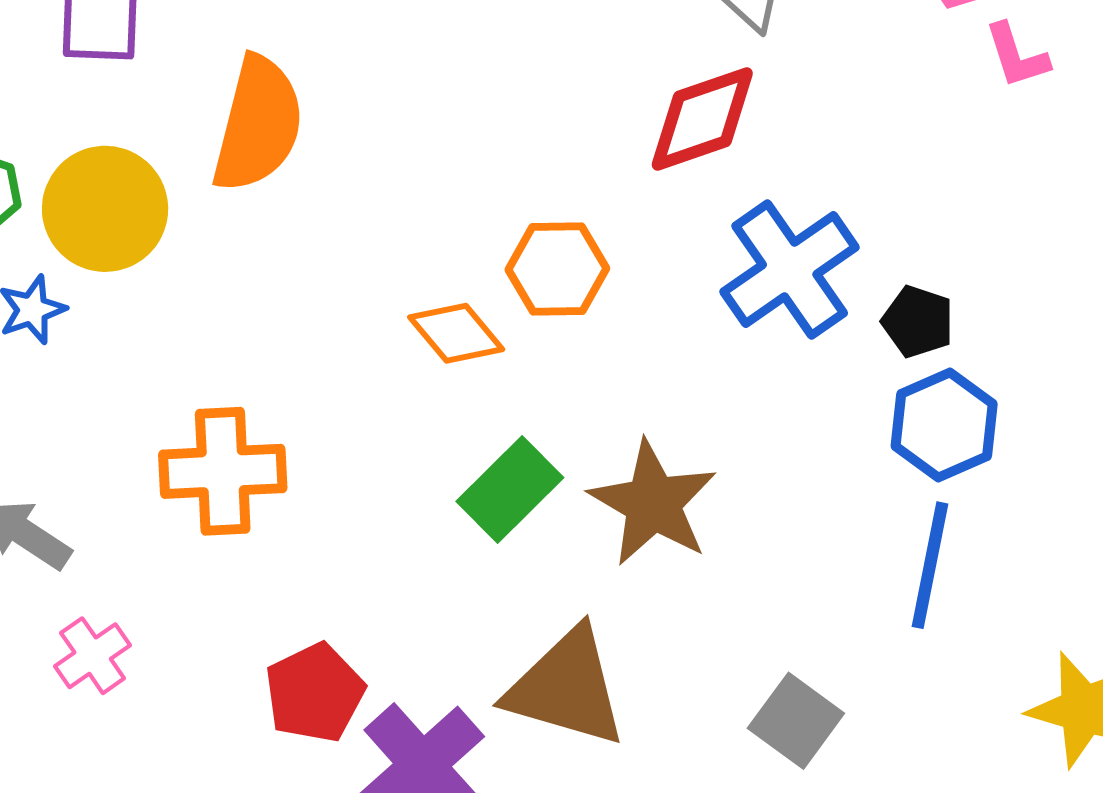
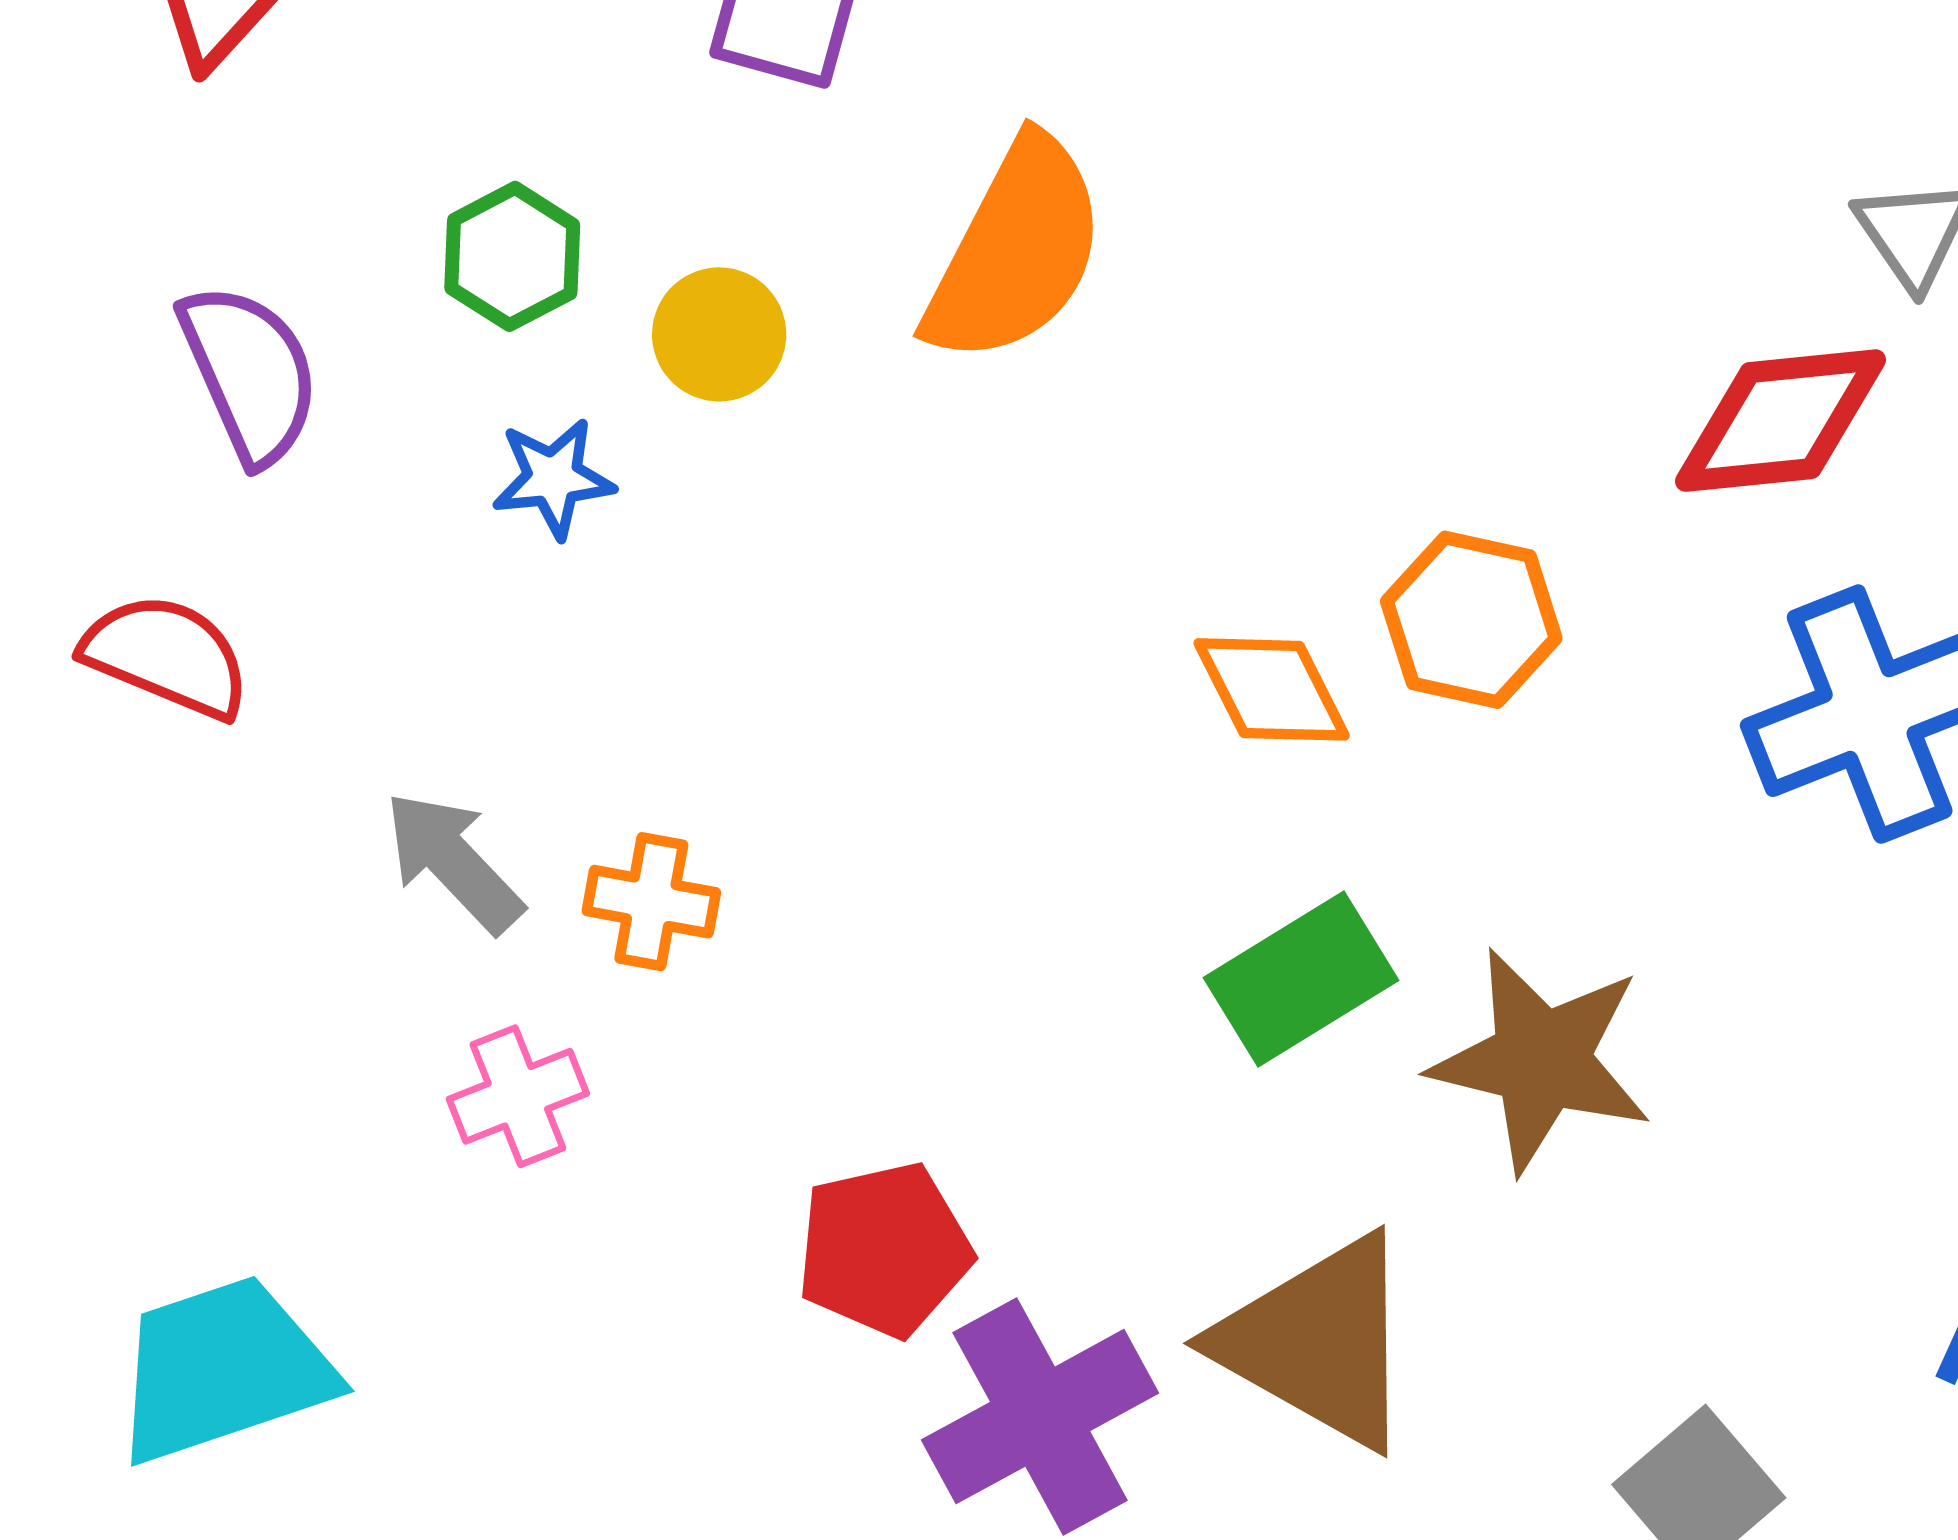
yellow circle: (105, 209) -> (719, 334), size x0.6
orange cross: (223, 471) -> (651, 902), moved, size x0.6
brown star: (653, 503) -> (1541, 1060), turned -30

